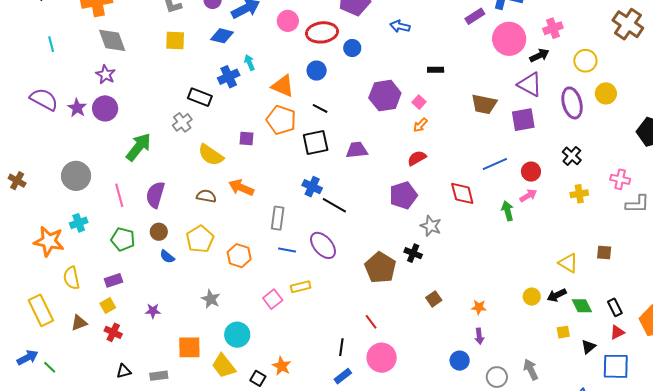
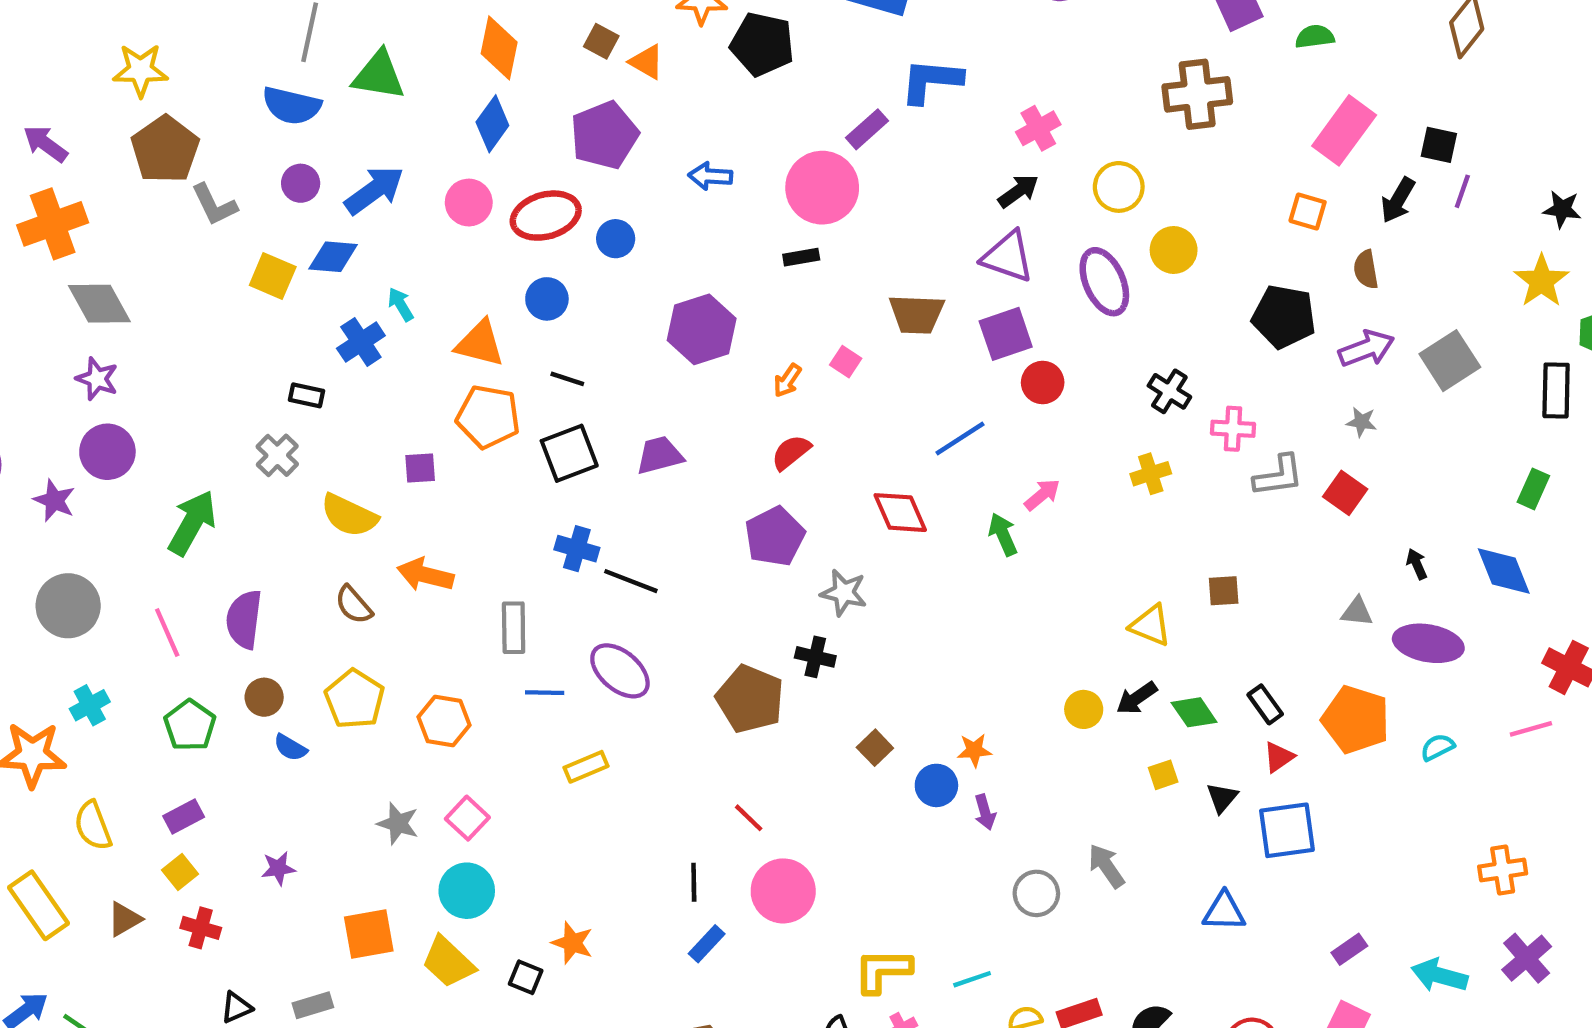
brown cross: (628, 24) -> (1197, 94), turned -32
pink circle: (509, 39) -> (822, 188), moved
yellow square: (175, 40) -> (273, 276), moved, turned 30
black rectangle: (200, 97) -> (306, 395), size x0.7
pink square: (419, 102) -> (846, 362), moved
purple star: (77, 108) -> (54, 500), moved
black cross: (572, 156) -> (1169, 391), moved
red circle: (531, 172) -> (1043, 382), moved
brown semicircle: (206, 196) -> (354, 605), turned -132
green pentagon: (123, 239) -> (190, 725), turned 30
pink square: (273, 299) -> (467, 818), moved
blue circle: (460, 361) -> (936, 785), moved

